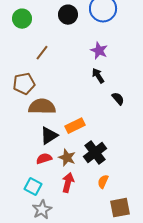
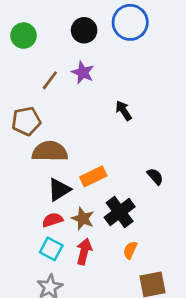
purple star: (99, 51) -> (83, 72), moved
black semicircle: (118, 99) -> (155, 176), moved
cyan square: (33, 187) -> (51, 249), moved

